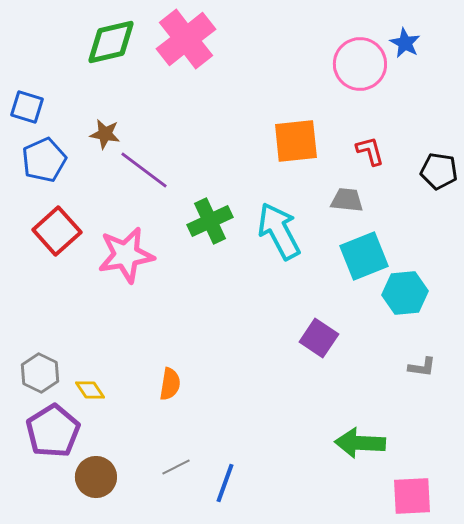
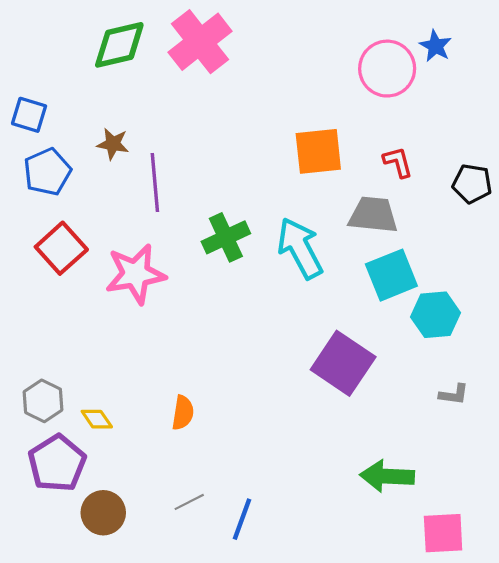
purple line: (144, 170) -> (155, 183), turned 48
gray trapezoid: (347, 200) -> (373, 215), size x1.4
purple square: (319, 338) -> (343, 363), size x1.5

